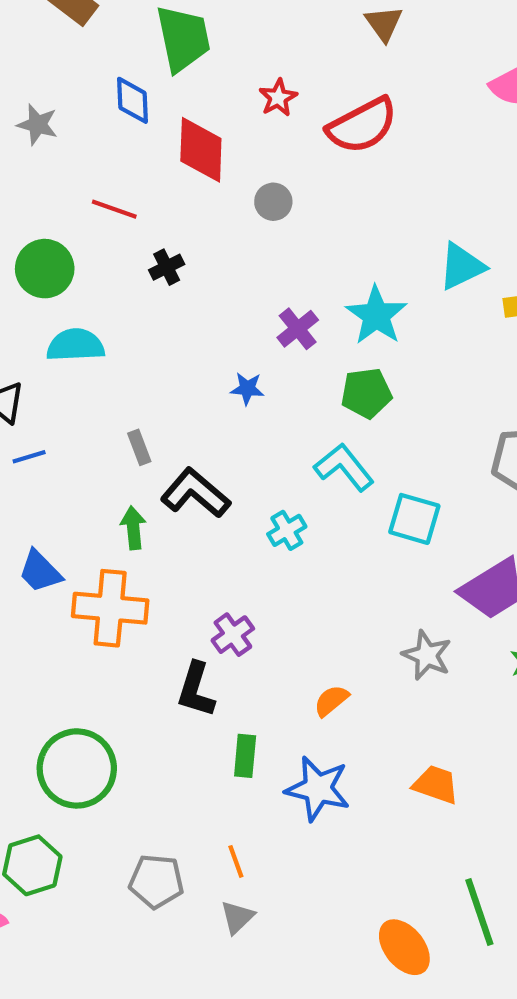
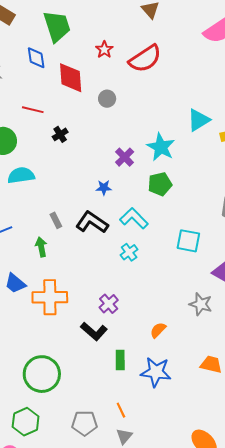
cyan L-shape: (344, 467) -> (134, 218), moved
black L-shape: (195, 493) -> (92, 222), moved
green arrow: (133, 528) -> (41, 247), moved
black L-shape: (196, 690) -> (94, 331), turned -60

